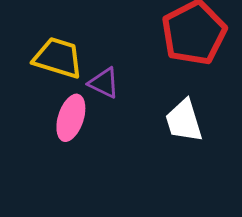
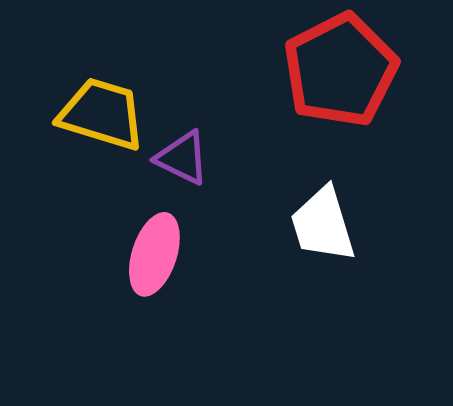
pink ellipse: (71, 118) -> (154, 254), moved

